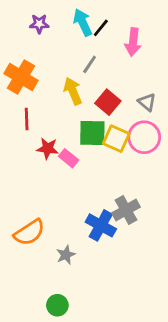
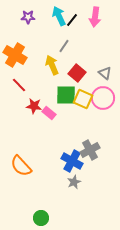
pink arrow: (133, 42) -> (95, 17), moved
red line: (27, 119) -> (19, 85), turned -42
orange semicircle: (29, 232) -> (21, 166), turned 80
gray star: (66, 255) -> (74, 182), moved

